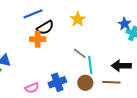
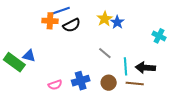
blue star: (125, 24) -> (117, 22), moved
orange cross: (38, 39) -> (50, 21), moved
cyan line: (90, 65) -> (125, 66), moved

